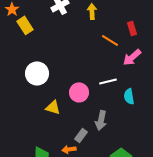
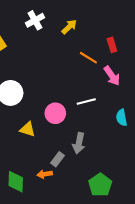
yellow arrow: (92, 11) -> (69, 27), turned 49
pink arrow: (132, 57) -> (112, 76), turned -84
cyan semicircle: (129, 96) -> (122, 118), moved

